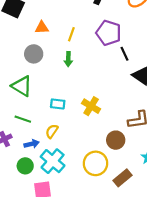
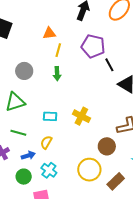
orange triangle: (42, 28) -> (49, 33), moved
green triangle: (22, 86) -> (15, 102), turned -45
cyan cross: (53, 161) -> (49, 170), size x0.7

